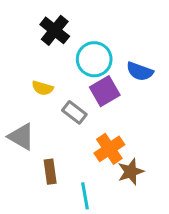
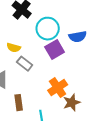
blue semicircle: (140, 71) -> (78, 37), turned -30
gray rectangle: (74, 112) -> (25, 64), moved

